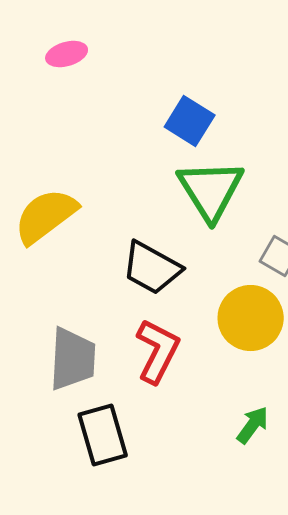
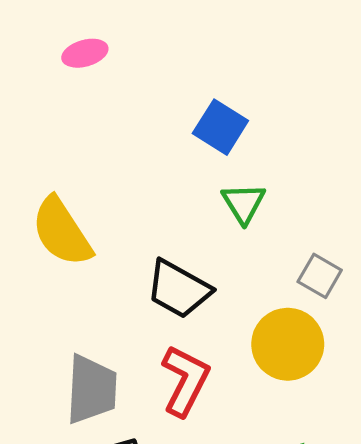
green triangle: (211, 190) -> (244, 203), size x0.6
yellow semicircle: (46, 216) -> (62, 232), turned -86

